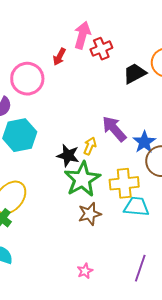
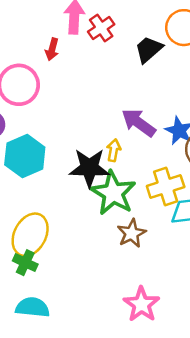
black star: (68, 156) -> (89, 168), size x1.4
pink star: (85, 271) -> (141, 304), size x1.8

